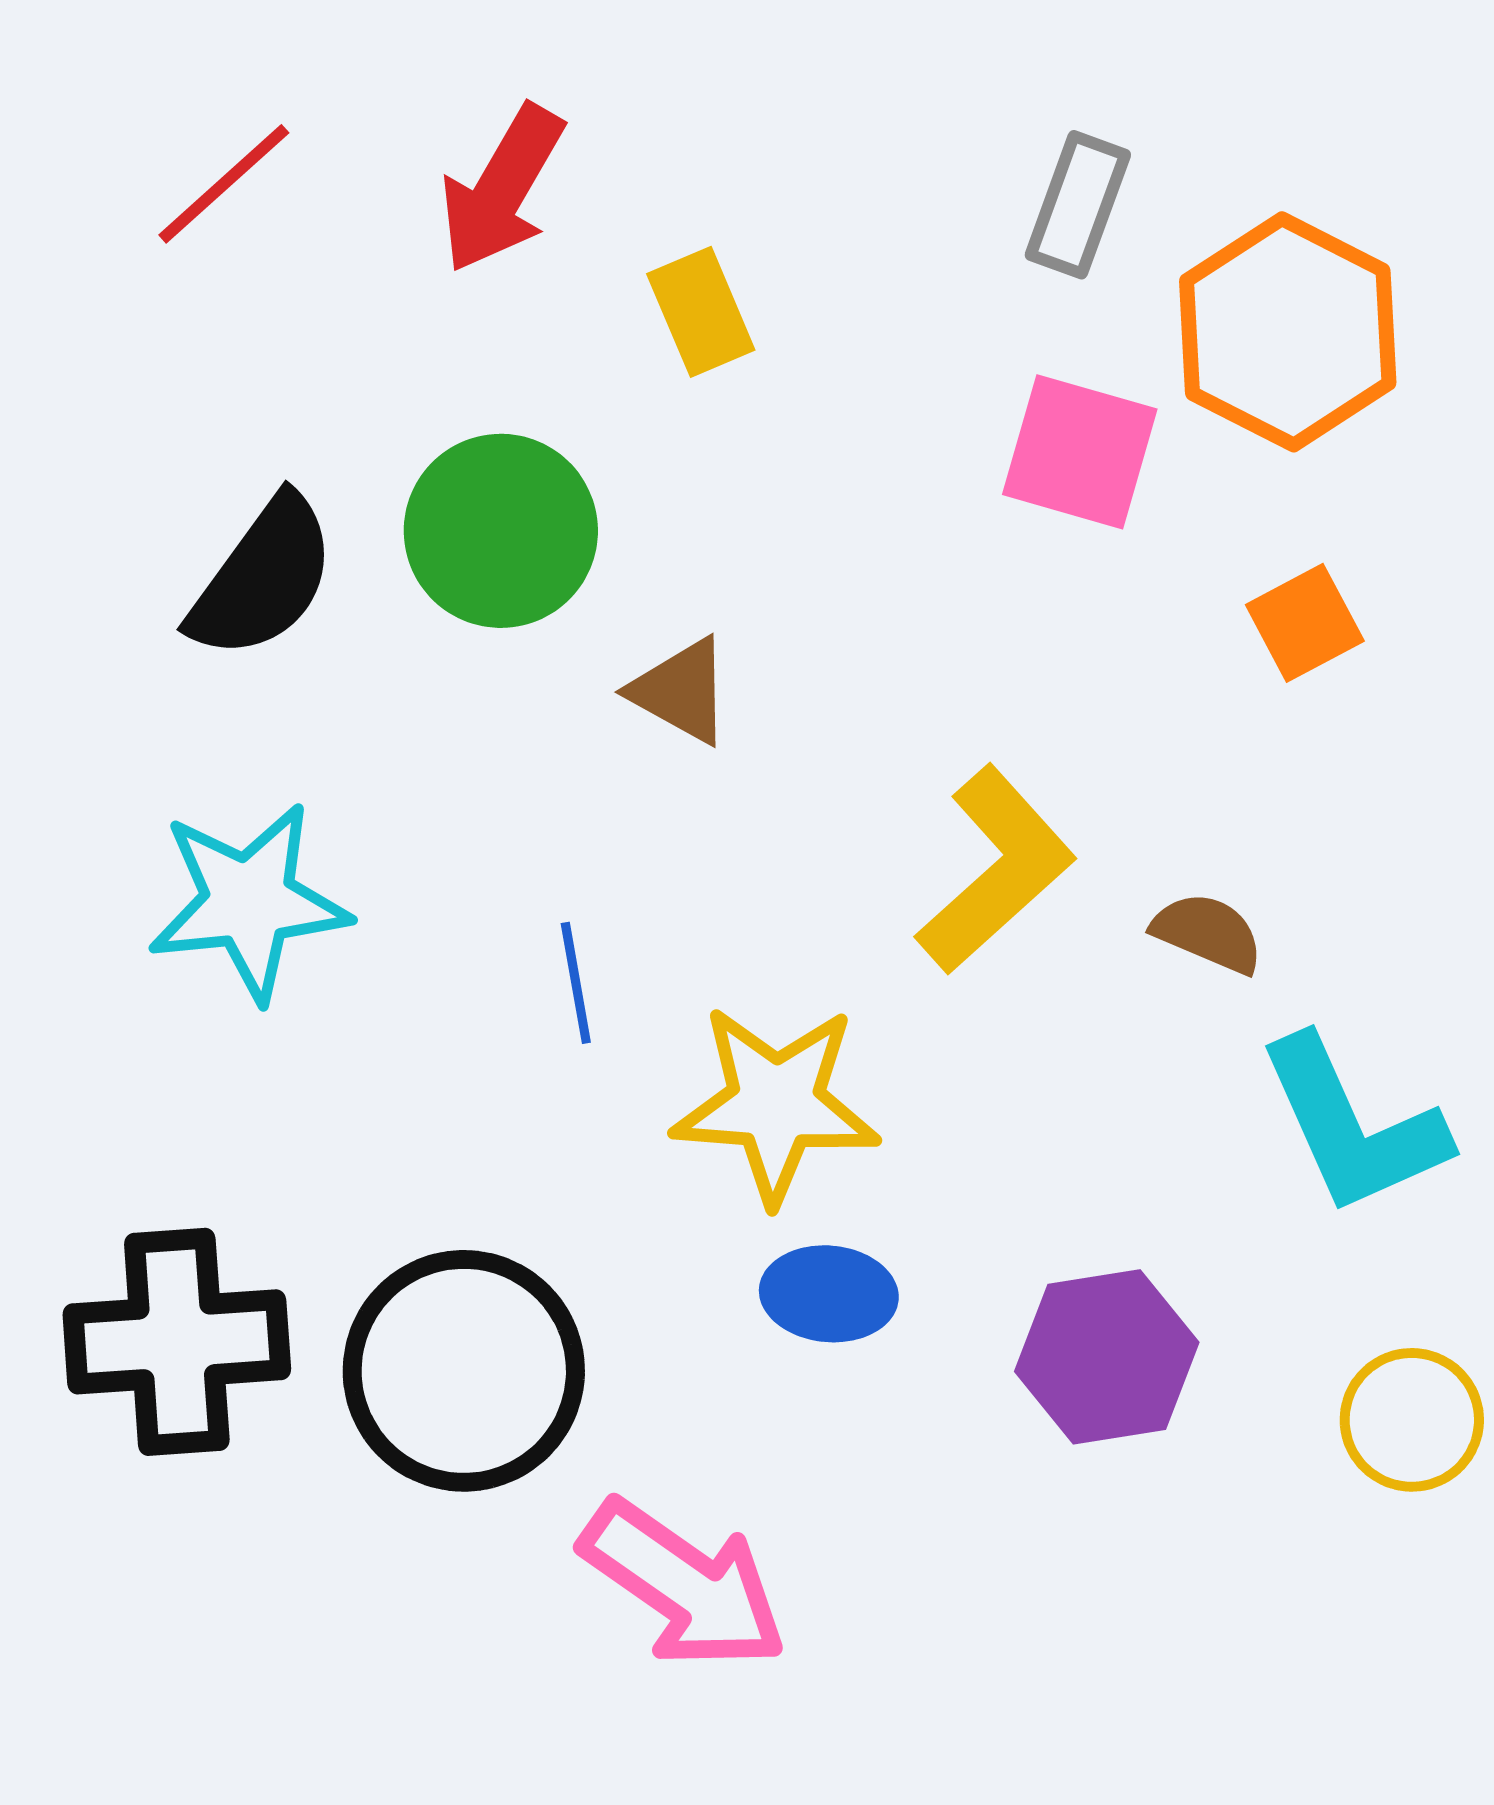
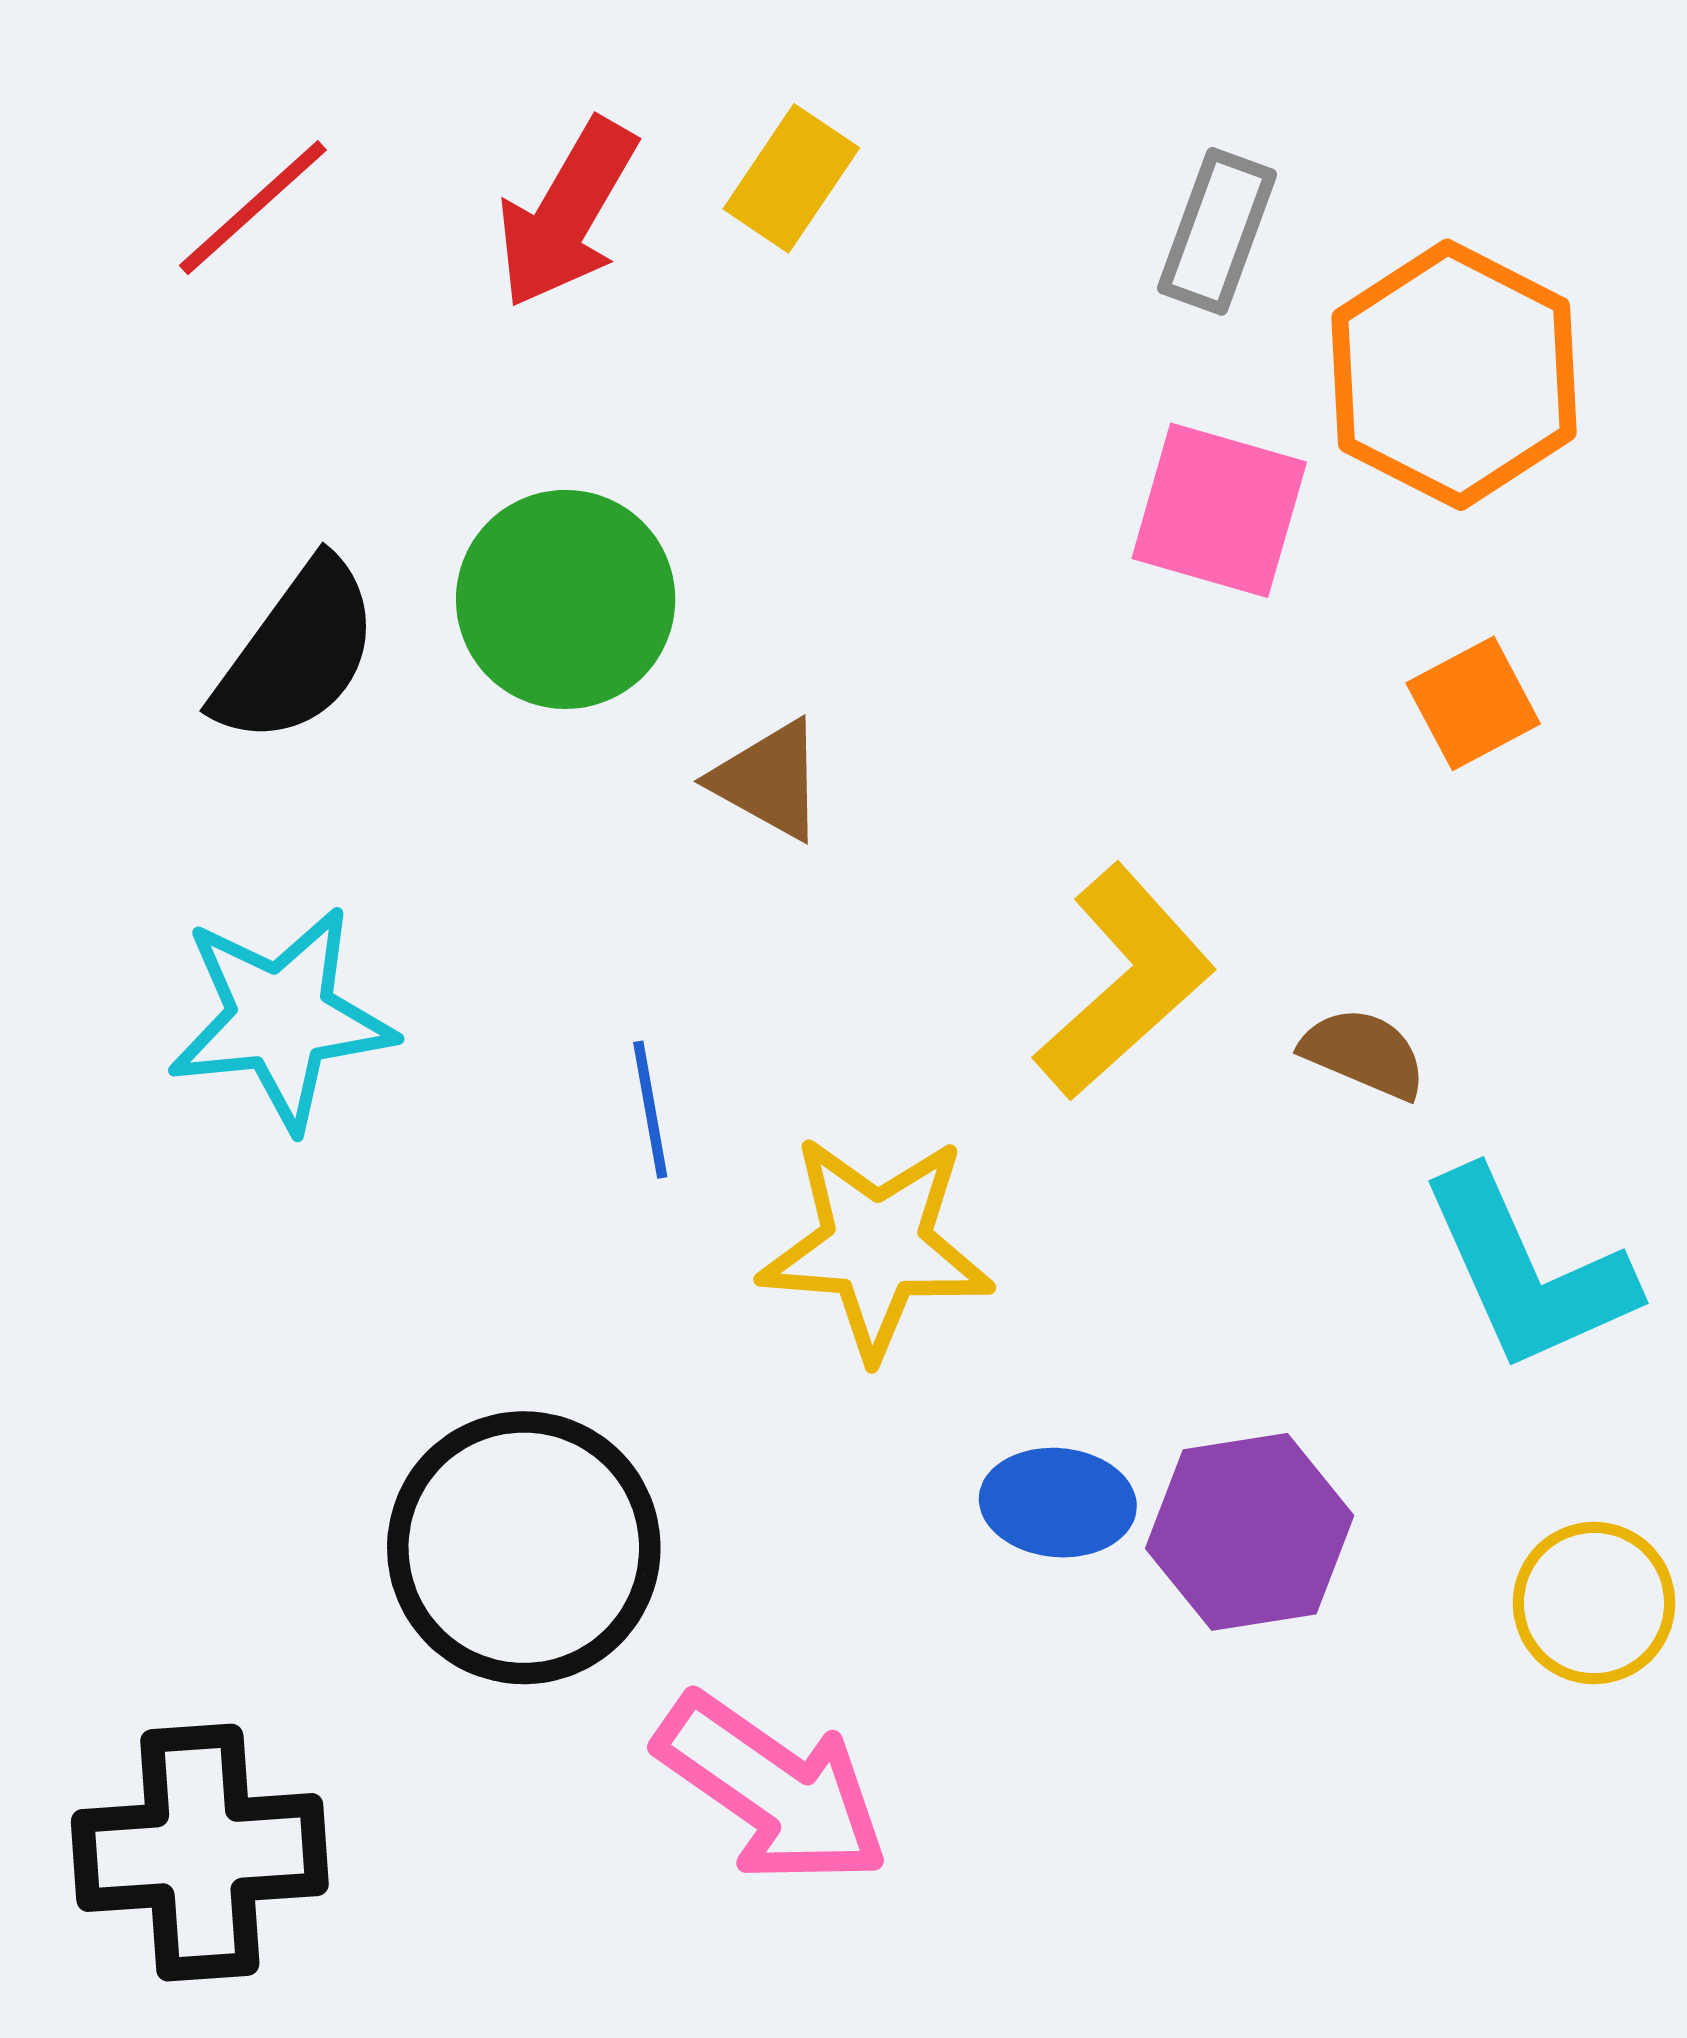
yellow rectangle: (701, 312) -> (791, 178), moved, turned 57
blue ellipse: (829, 1294) -> (1058, 1503), moved
black cross: (177, 1342) -> (200, 1853), moved

